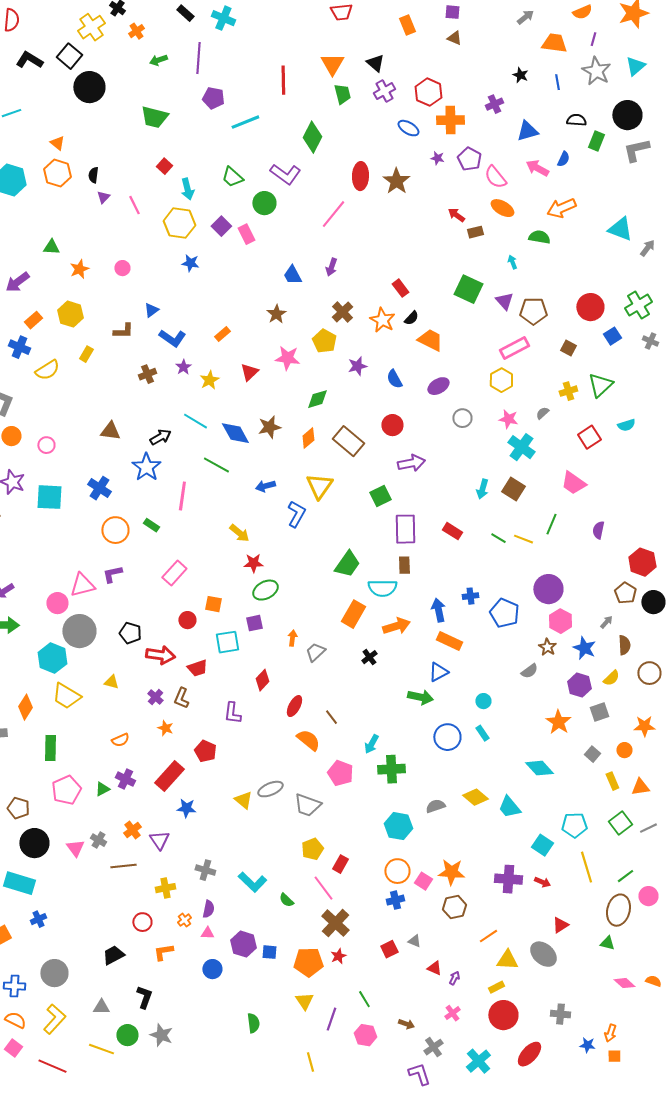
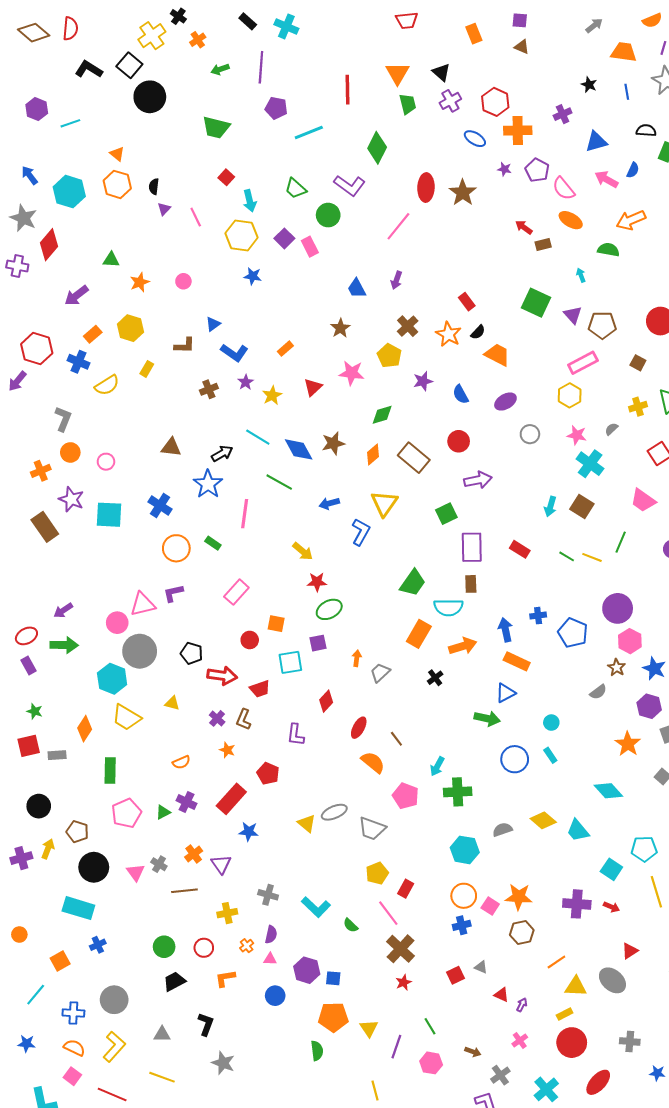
orange pentagon: (308, 962) -> (333, 1017), moved
green circle: (127, 1035) -> (164, 947), moved

